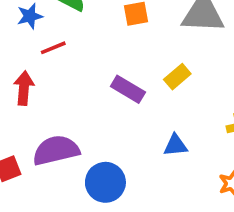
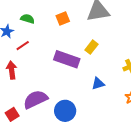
purple rectangle: (128, 89) -> (67, 59), size x1.4

